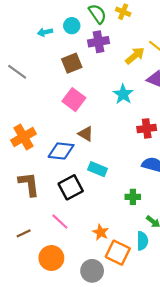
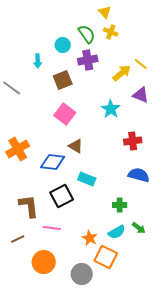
cyan arrow: (45, 32) -> (38, 61), moved, turned -80
brown L-shape: (29, 184) -> (29, 206), moved
pink line: (60, 222) -> (52, 228), turned -36
cyan semicircle: (142, 241) -> (117, 232), moved, turned 60

